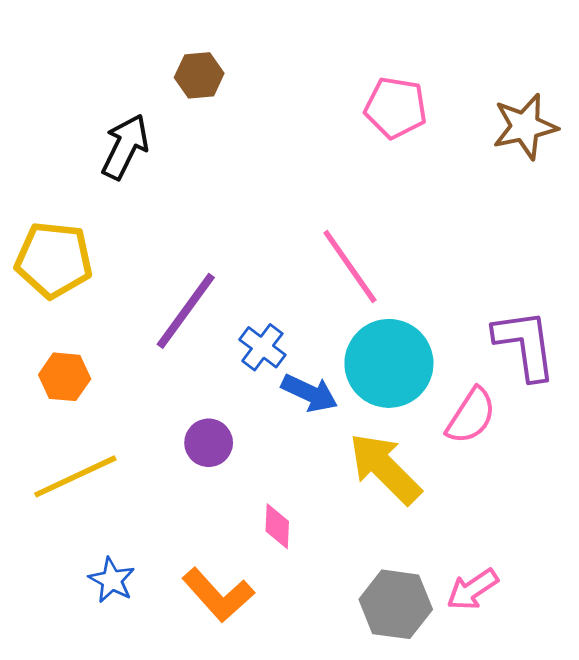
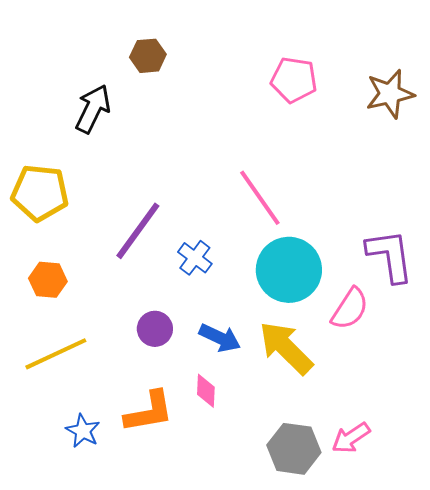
blue arrow: (310, 393) -> (220, 338), moved
orange L-shape: (218, 595) -> (149, 412), moved, turned -58

